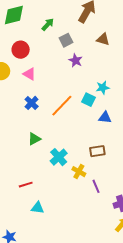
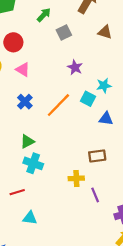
purple star: (76, 61) -> (75, 67), moved
cyan cross: (59, 157) -> (33, 163), moved, turned -30
yellow cross: (79, 172) -> (76, 178), turned -32

